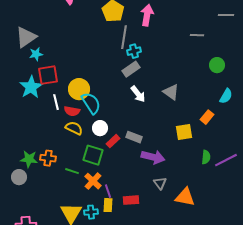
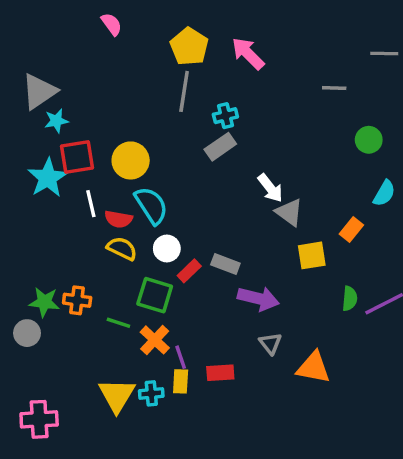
pink arrow: (147, 15) -> (248, 53), turned -55
gray line: (124, 37) -> (184, 91), moved
yellow circle: (79, 89) -> (131, 160), moved
gray triangle: (171, 92) -> (289, 212), moved
white arrow: (138, 94) -> (270, 188), moved

